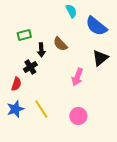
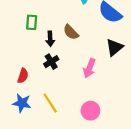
green rectangle: (24, 35) -> (32, 22), turned -72
black cross: (30, 67) -> (51, 62), moved
blue star: (15, 109) -> (22, 103), turned 30

